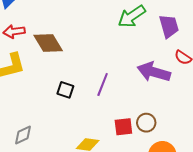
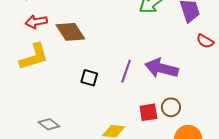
purple arrow: (154, 72) -> (161, 68), moved
gray diamond: (23, 135) -> (49, 124), turned 65

